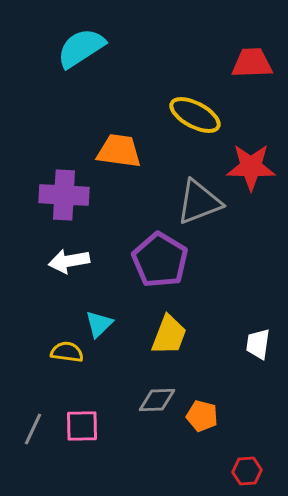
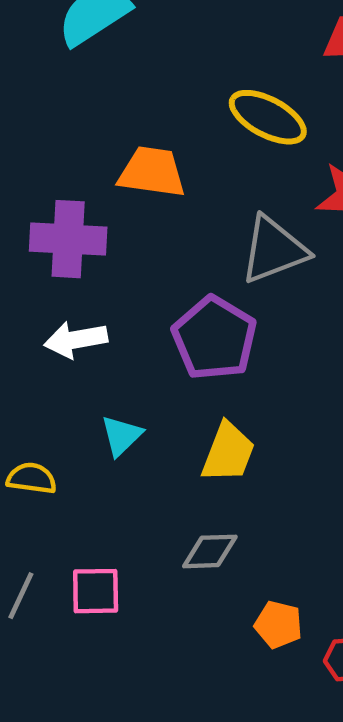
yellow semicircle: (67, 352) -> (32, 478), moved
orange pentagon: (202, 416) -> (278, 625), moved

